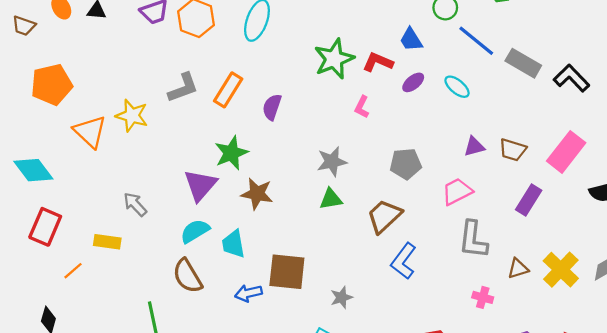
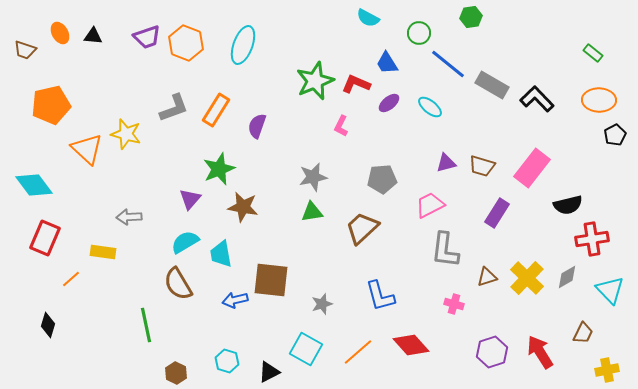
purple triangle: (200, 185) -> (190, 199), size x0.7
gray arrow: (135, 204) -> (129, 217), turned -50
blue L-shape: (404, 261) -> (380, 296), moved, turned -52

